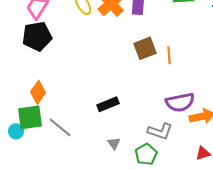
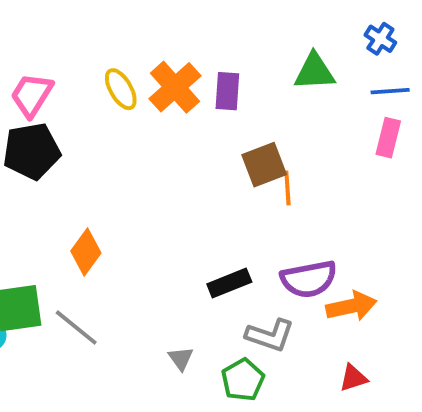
brown square: (145, 48) -> (264, 165), moved
orange diamond: (38, 92) -> (86, 252), moved
black rectangle: (108, 104) -> (229, 283), moved

